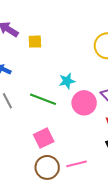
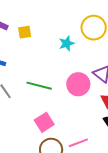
cyan star: (67, 81) -> (67, 43), moved

